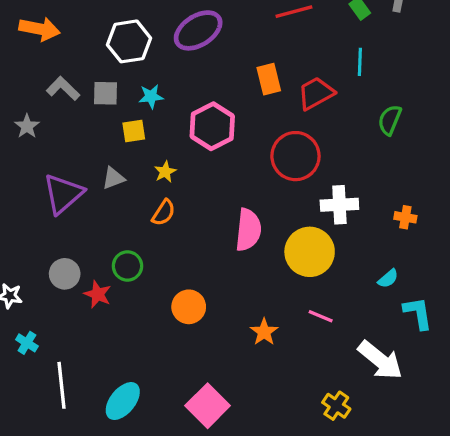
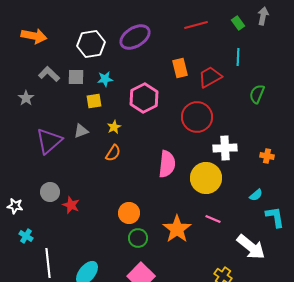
green circle: (127, 266) -> (138, 238), moved
orange star: (264, 332) -> (177, 229), size x1.6

